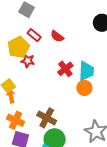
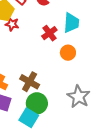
cyan trapezoid: (86, 71) -> (71, 23), moved

